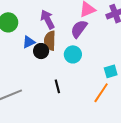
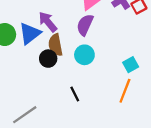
blue triangle: (29, 42) -> (30, 33), moved, size x1.5

